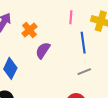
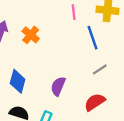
purple semicircle: (43, 50) -> (58, 86), moved

